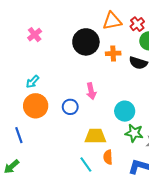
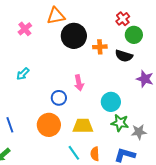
orange triangle: (112, 21) -> (56, 16), moved
orange circle: (36, 106) -> (49, 125), moved
orange semicircle: (108, 157) -> (95, 154), moved

